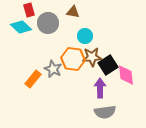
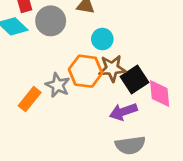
purple arrow: (100, 88) -> (123, 112), turned -108

